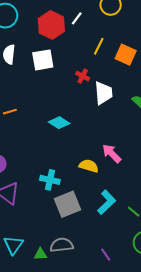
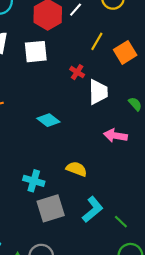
orange square: (126, 55) -> (125, 52), turned 30
pink arrow: (112, 154) -> (115, 136), moved, turned -40

